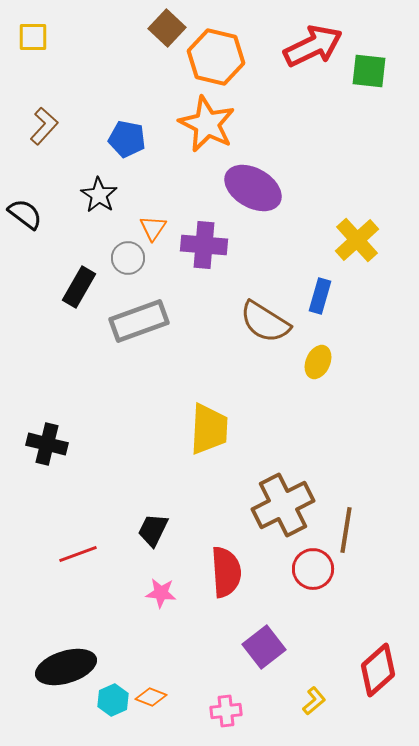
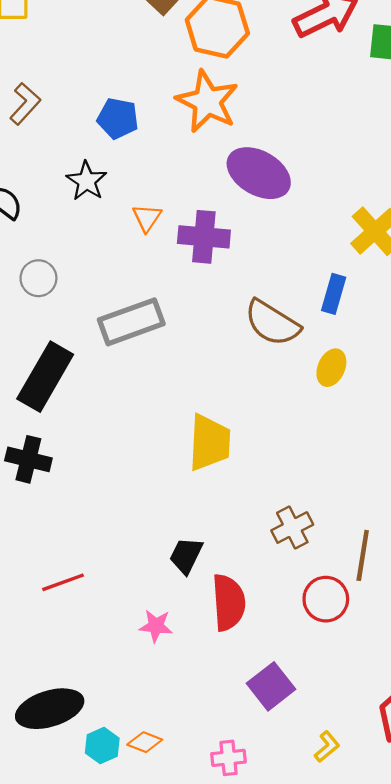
gray circle: (128, 258) -> (38, 278), moved
black rectangle: (79, 287) -> (45, 377), moved, size x1.5
brown cross: (283, 505) -> (292, 528), size x0.6
black trapezoid: (153, 530) -> (186, 555), moved

